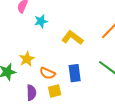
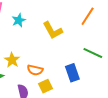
yellow L-shape: (72, 38) -> (53, 30), turned -145
blue rectangle: (75, 73) -> (72, 73), moved

